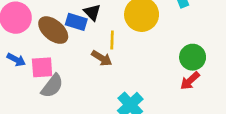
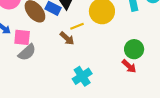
yellow line: (112, 40) -> (77, 26), turned 56
red arrow: (190, 81) -> (129, 66), turned -105

